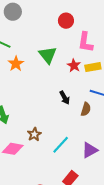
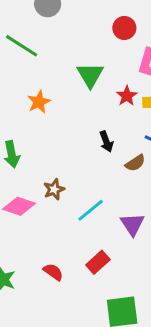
orange star: (16, 64) -> (39, 102), moved
brown semicircle: (86, 109) -> (135, 163), turned 32
purple triangle: (90, 150) -> (133, 224), turned -42

